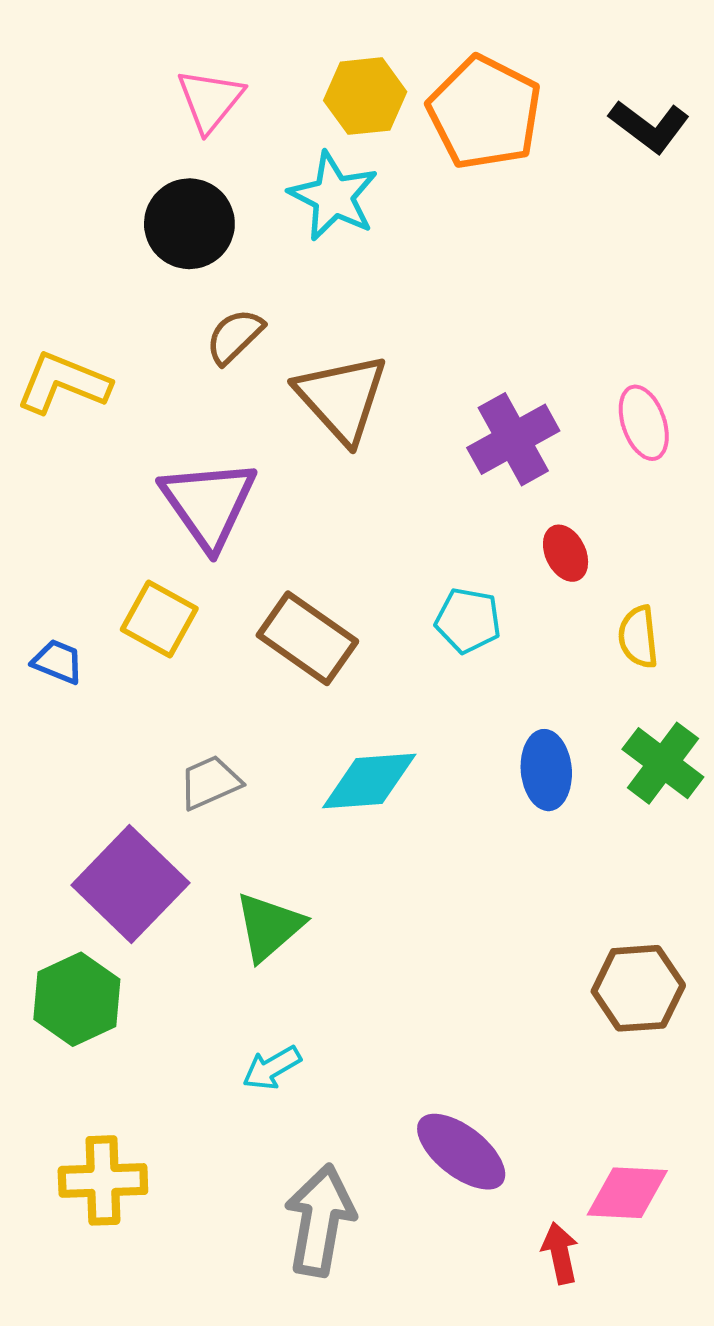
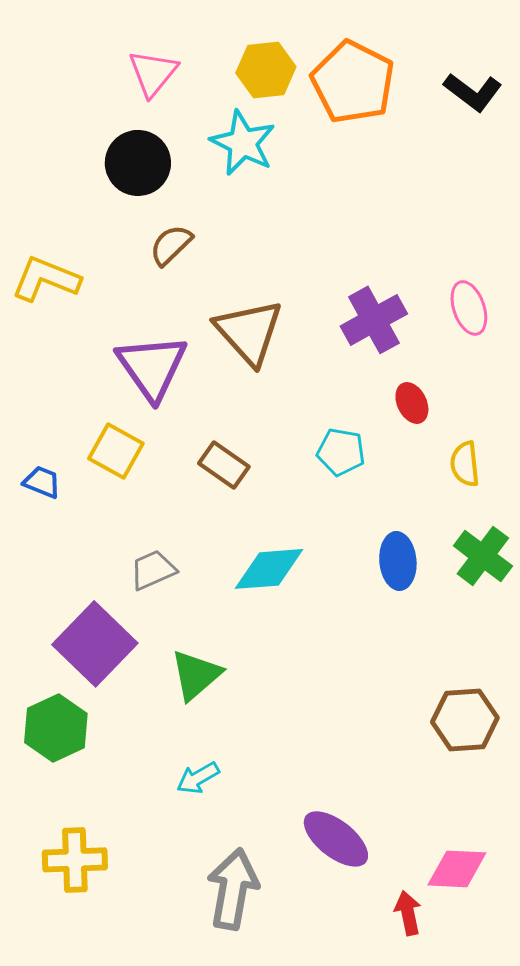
brown triangle: (342, 398) -> (249, 332), moved
brown rectangle: (307, 638) -> (224, 465), size x0.7

